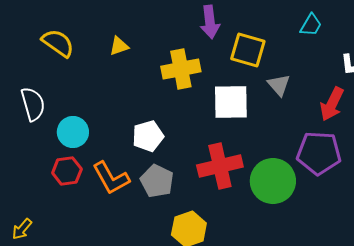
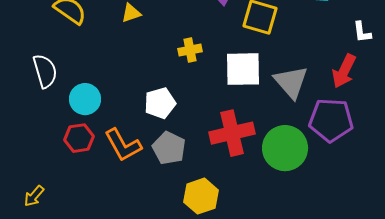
yellow cross: (181, 69) -> (190, 50), moved, size x0.6
gray triangle: (279, 85) -> (291, 82), moved, size x1.5

